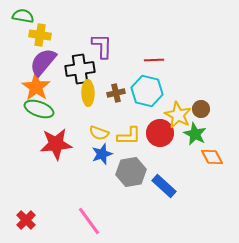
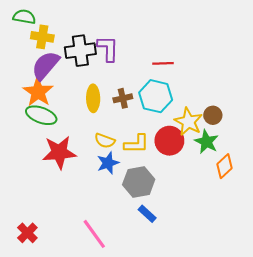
black cross: (80, 69) -> (80, 51), moved
orange diamond: (212, 157) -> (224, 166), turned 75
blue rectangle: (164, 186) -> (147, 214), moved, size x0.7

